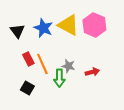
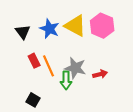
gray star: (68, 66) -> (75, 68), size x1.5
black square: (27, 88) -> (33, 100), moved

